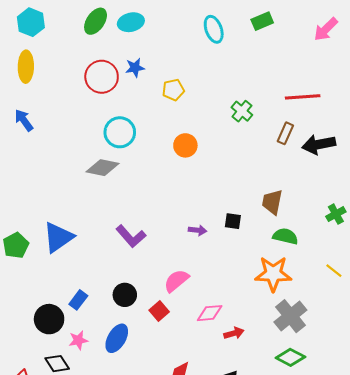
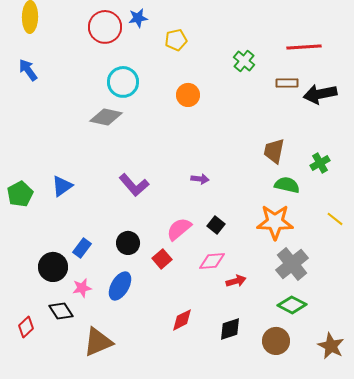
brown rectangle: (285, 133) -> (287, 83), turned 65
green cross: (336, 214) -> (320, 163), moved
black square: (233, 221) -> (216, 225), moved, turned 30
blue triangle: (58, 237) -> (62, 186), size x0.7

